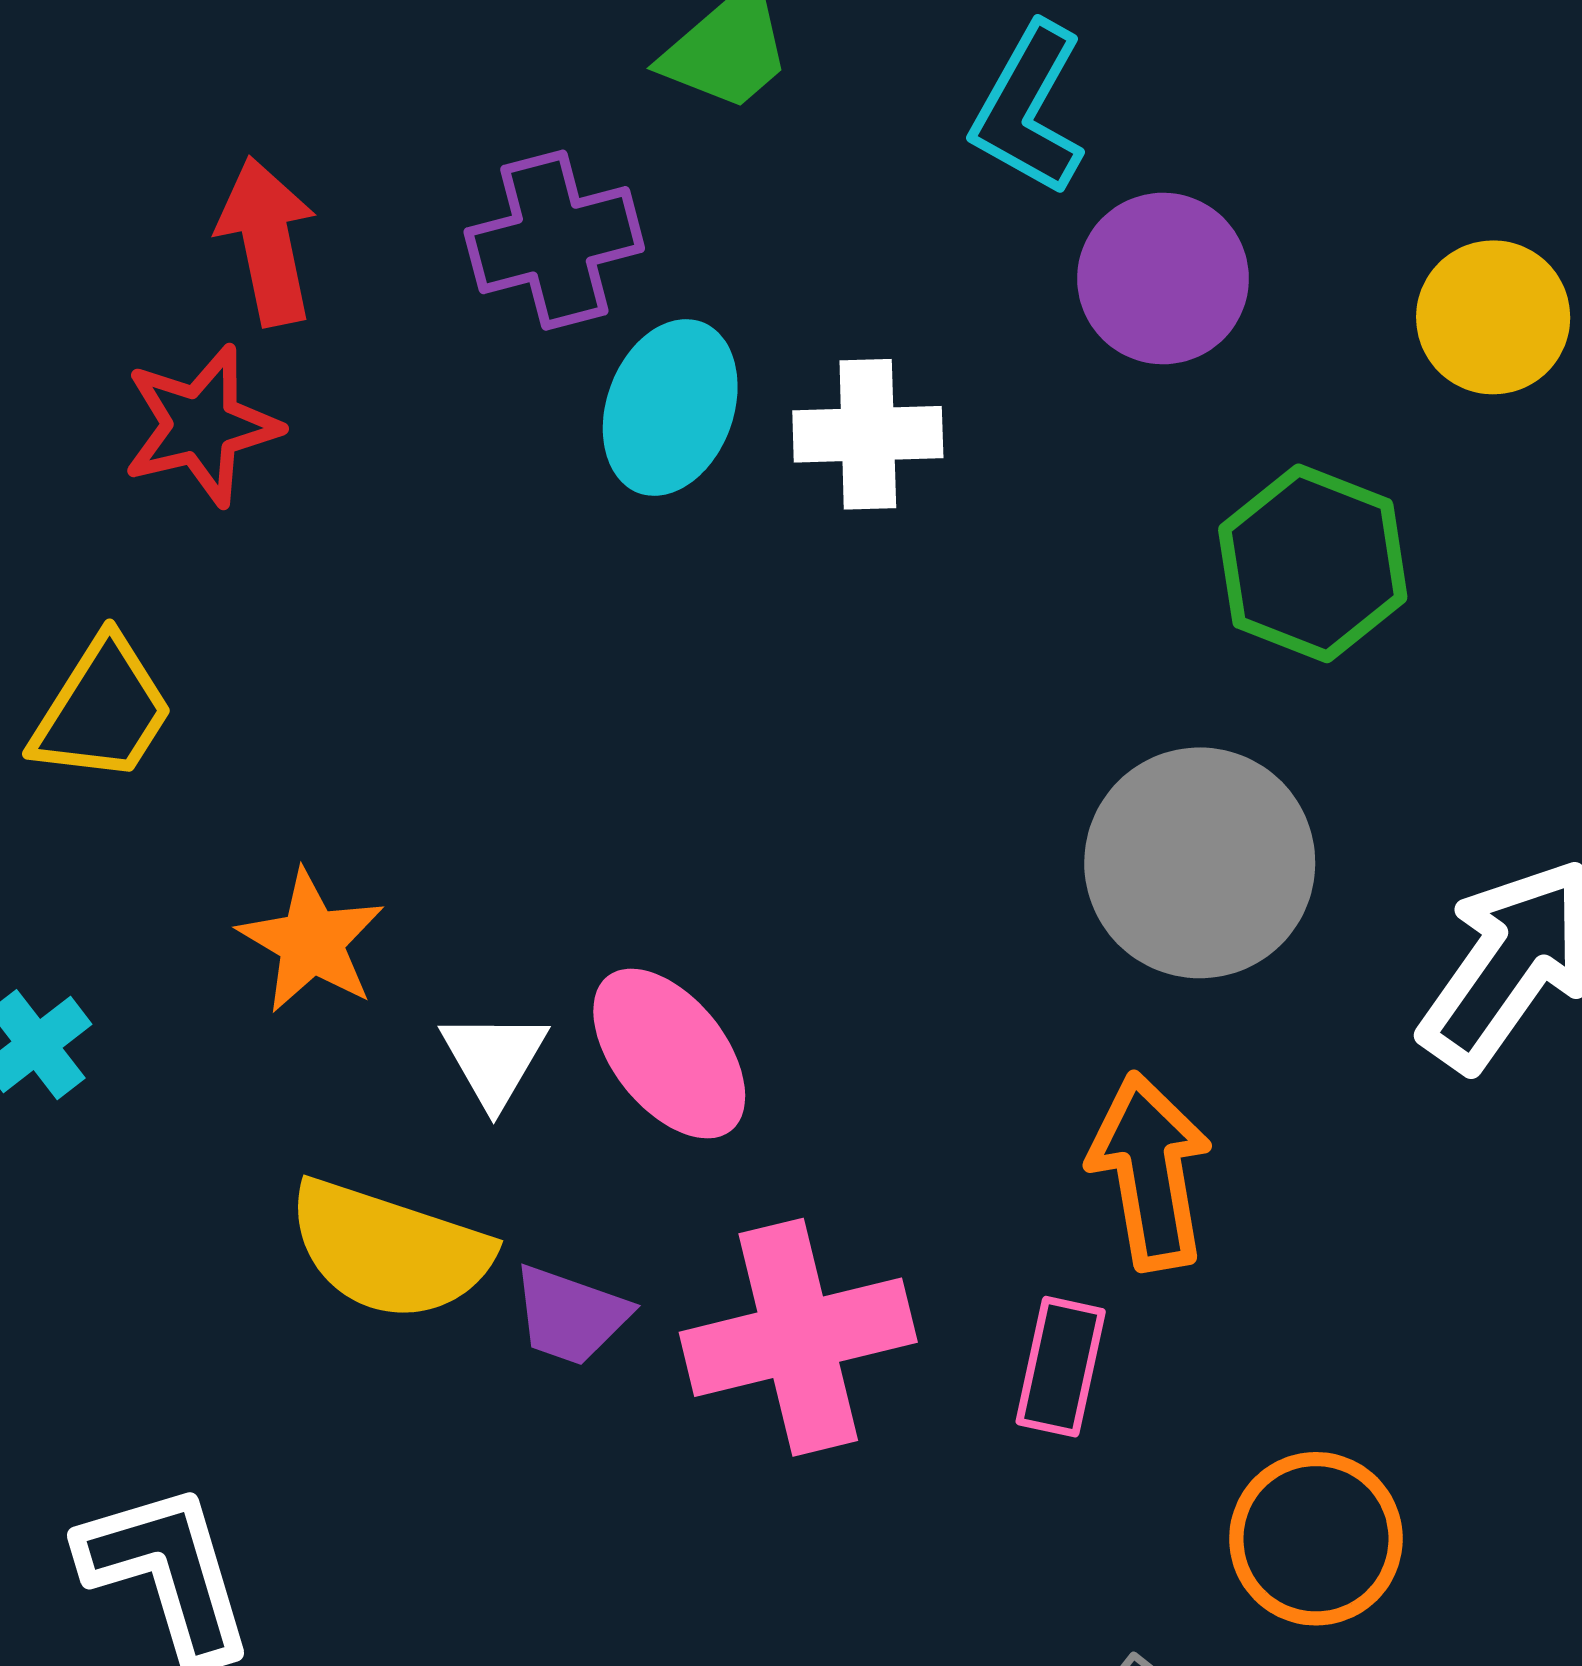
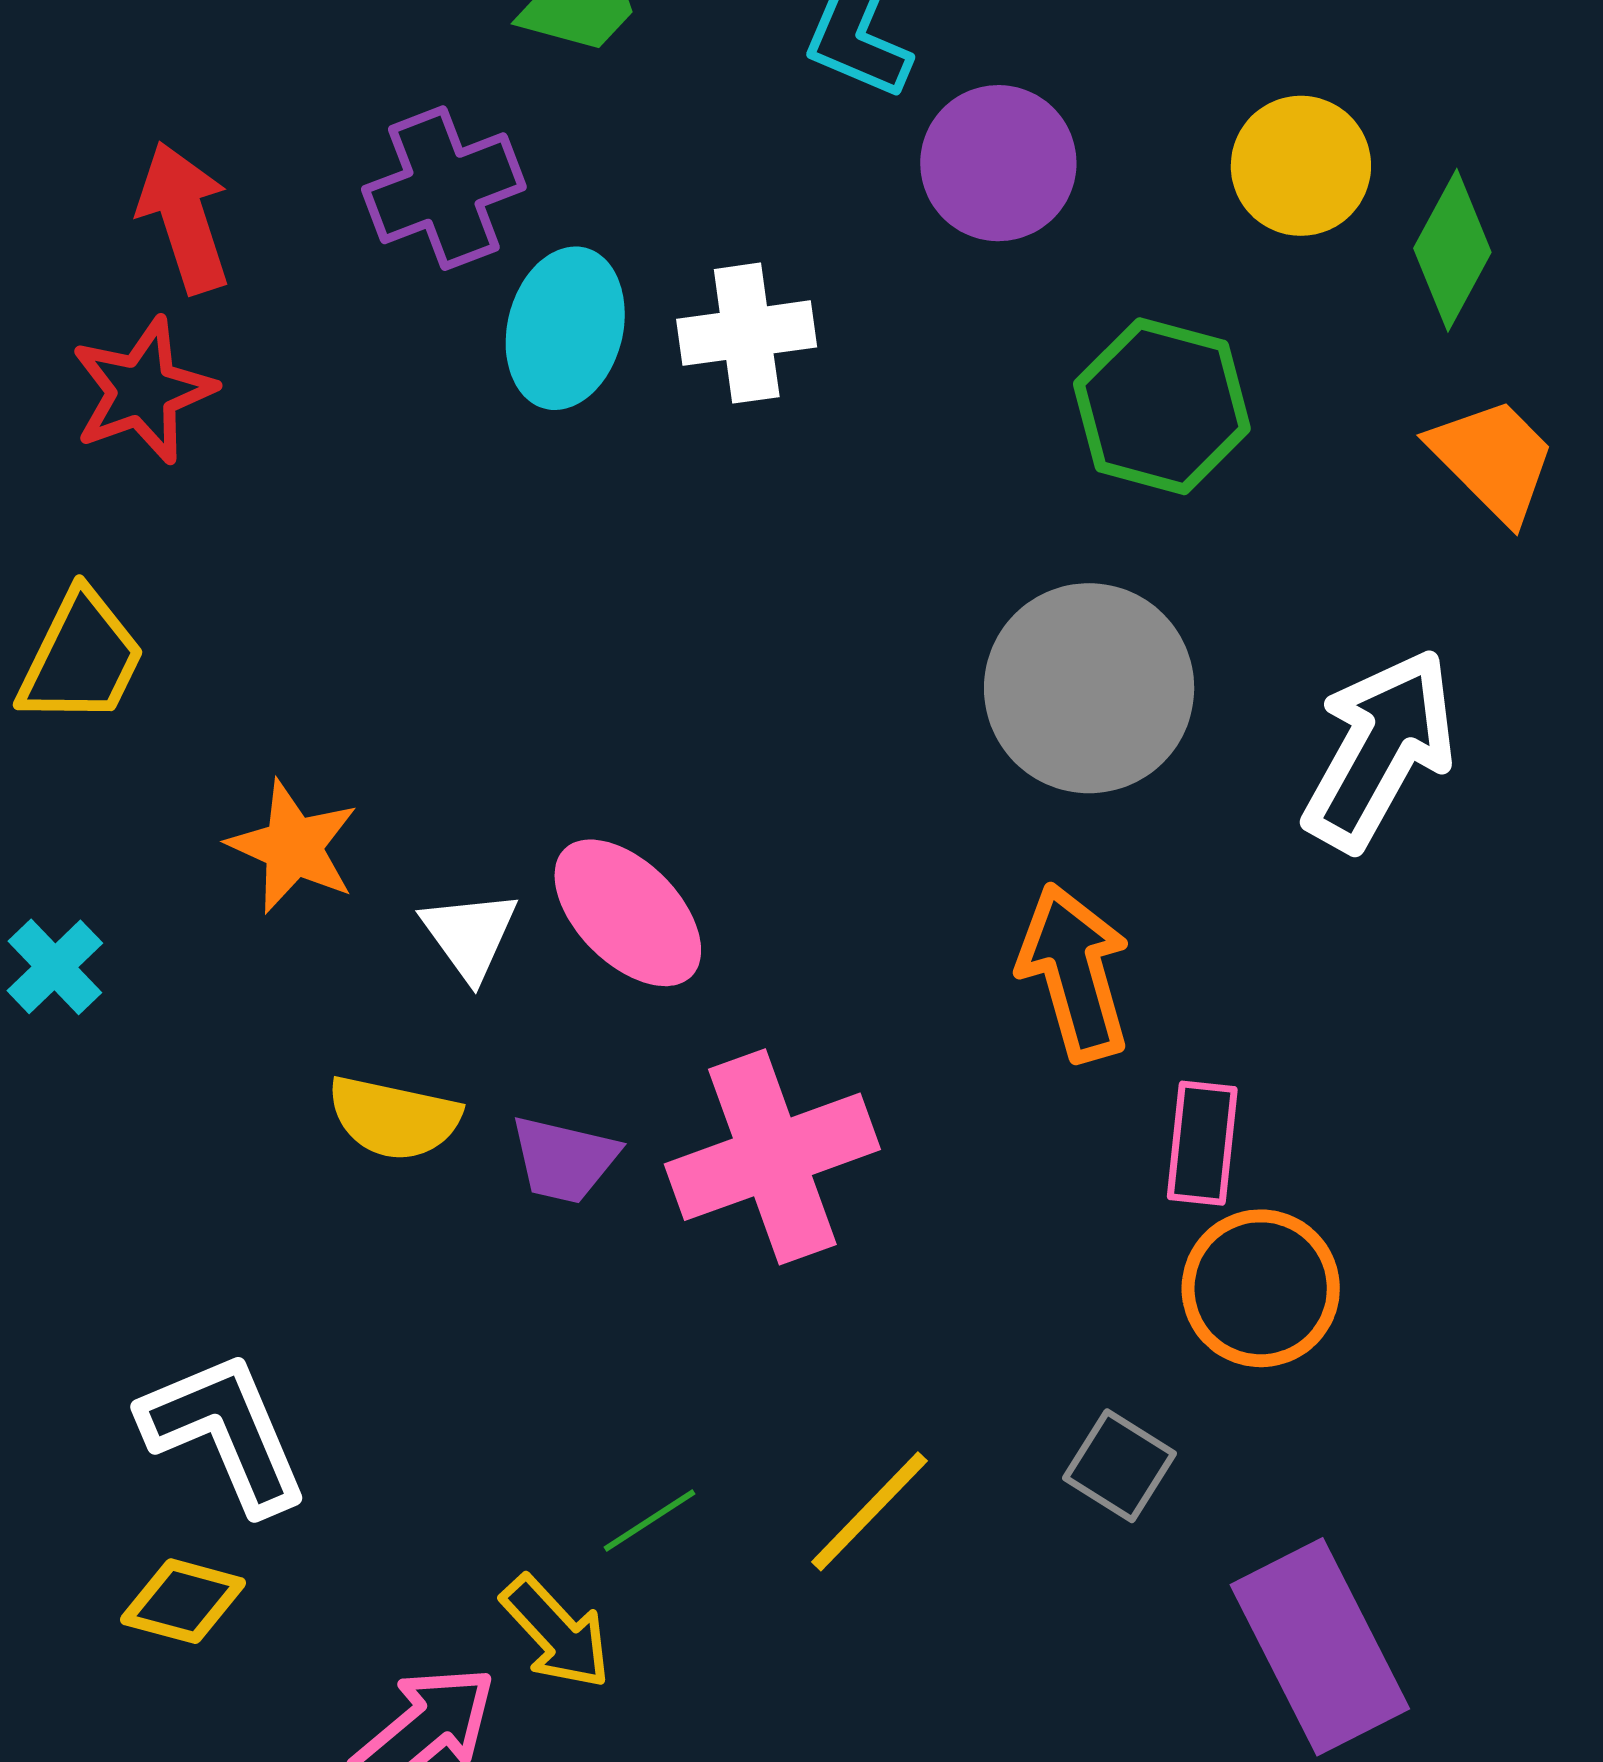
yellow semicircle: (389, 1250) -> (394, 1118), size x0.7
pink rectangle: (1061, 1367) -> (1202, 1143), moved

